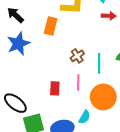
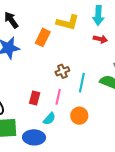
orange circle: (103, 97) -> (79, 116), size x0.7
cyan semicircle: (85, 117) -> (49, 119), moved

